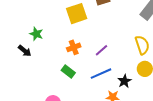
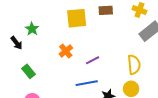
orange cross: (74, 47) -> (66, 51), turned -32
green rectangle: (68, 71) -> (29, 71), moved

